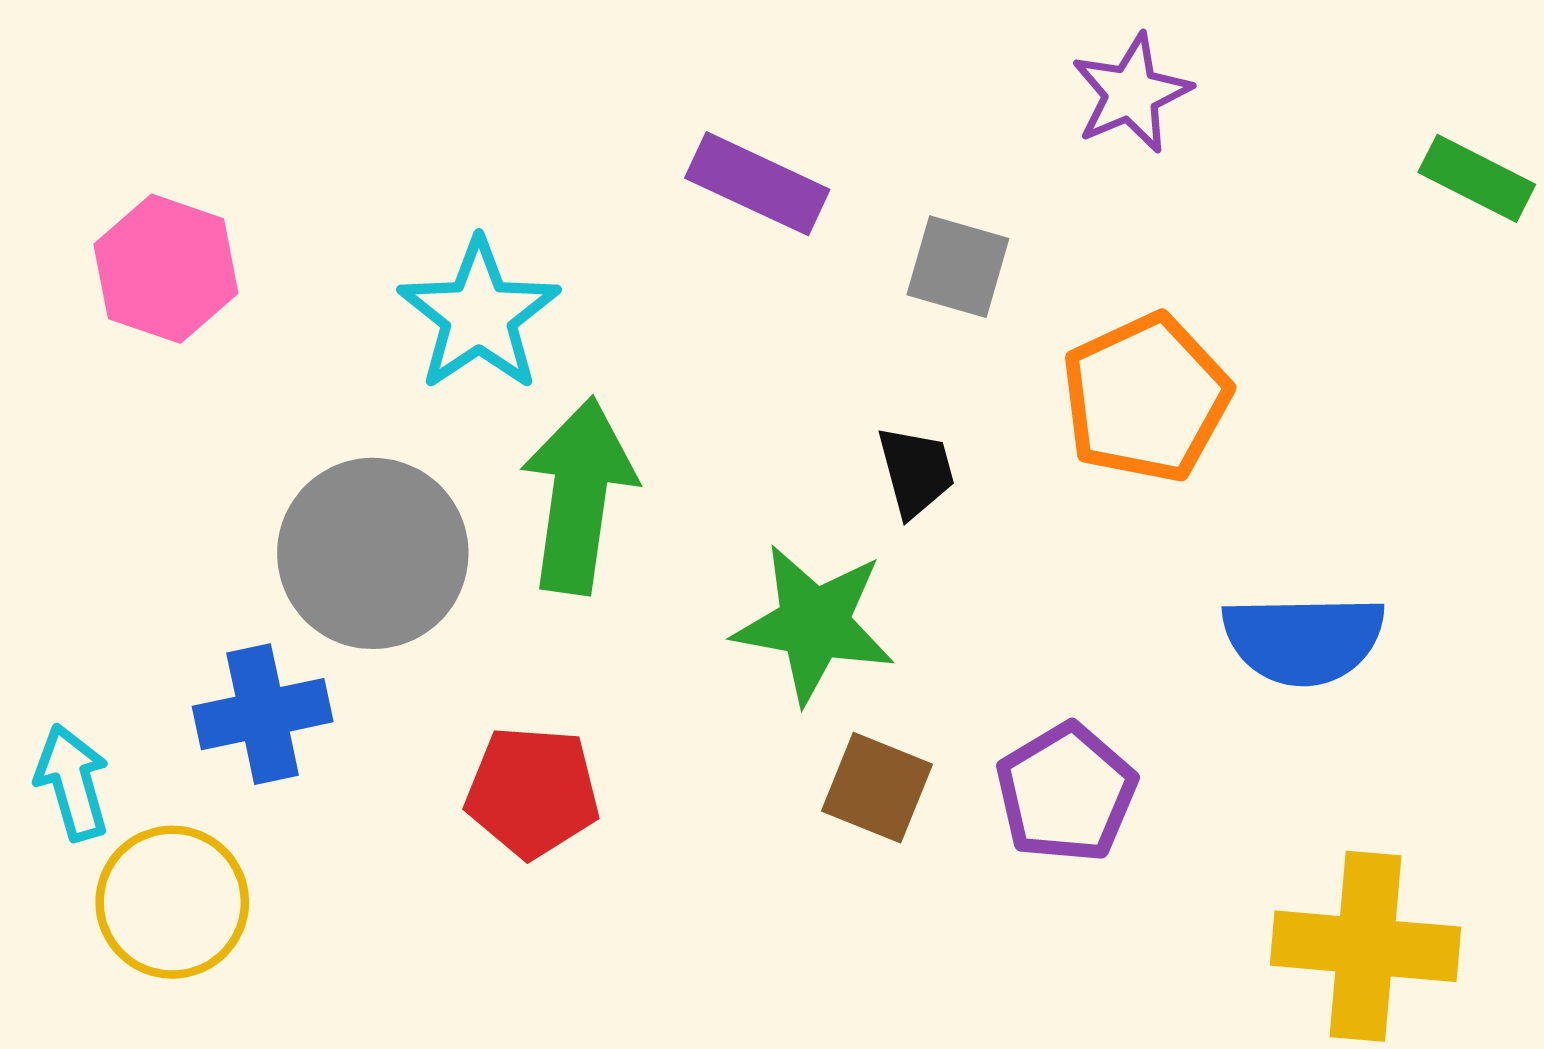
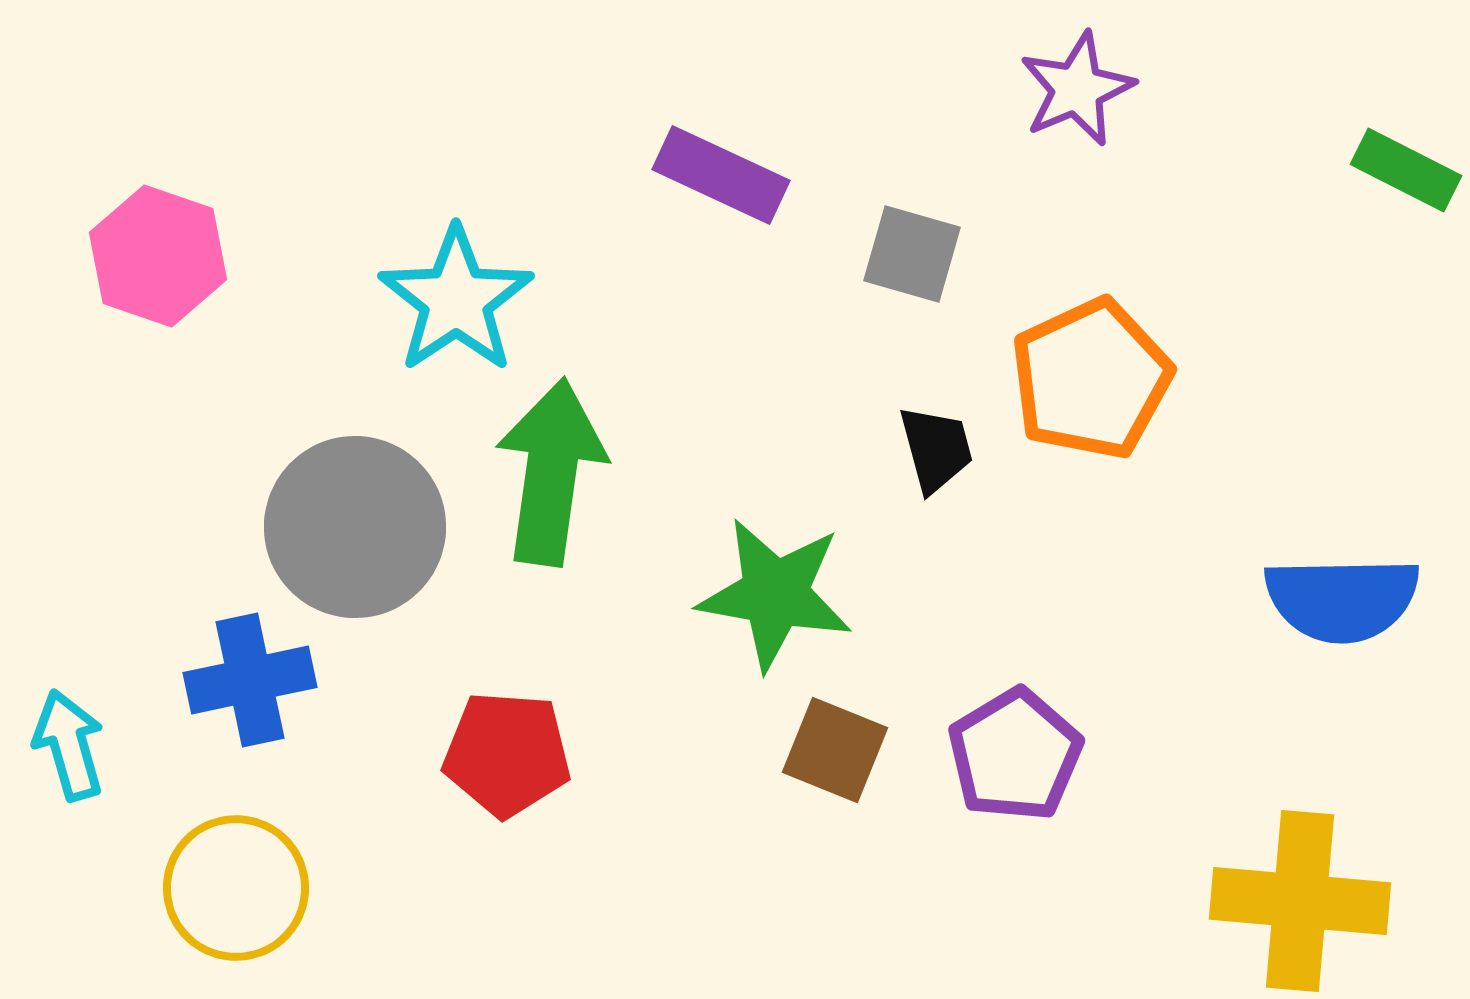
black trapezoid: (916, 471) -> (936, 449), moved
blue semicircle: (1304, 640) -> (1342, 599), moved
yellow circle: (172, 902) -> (236, 888), moved

